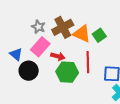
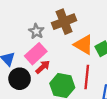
brown cross: (63, 27) -> (64, 22), moved
red arrow: (58, 56) -> (43, 67), moved, turned -64

